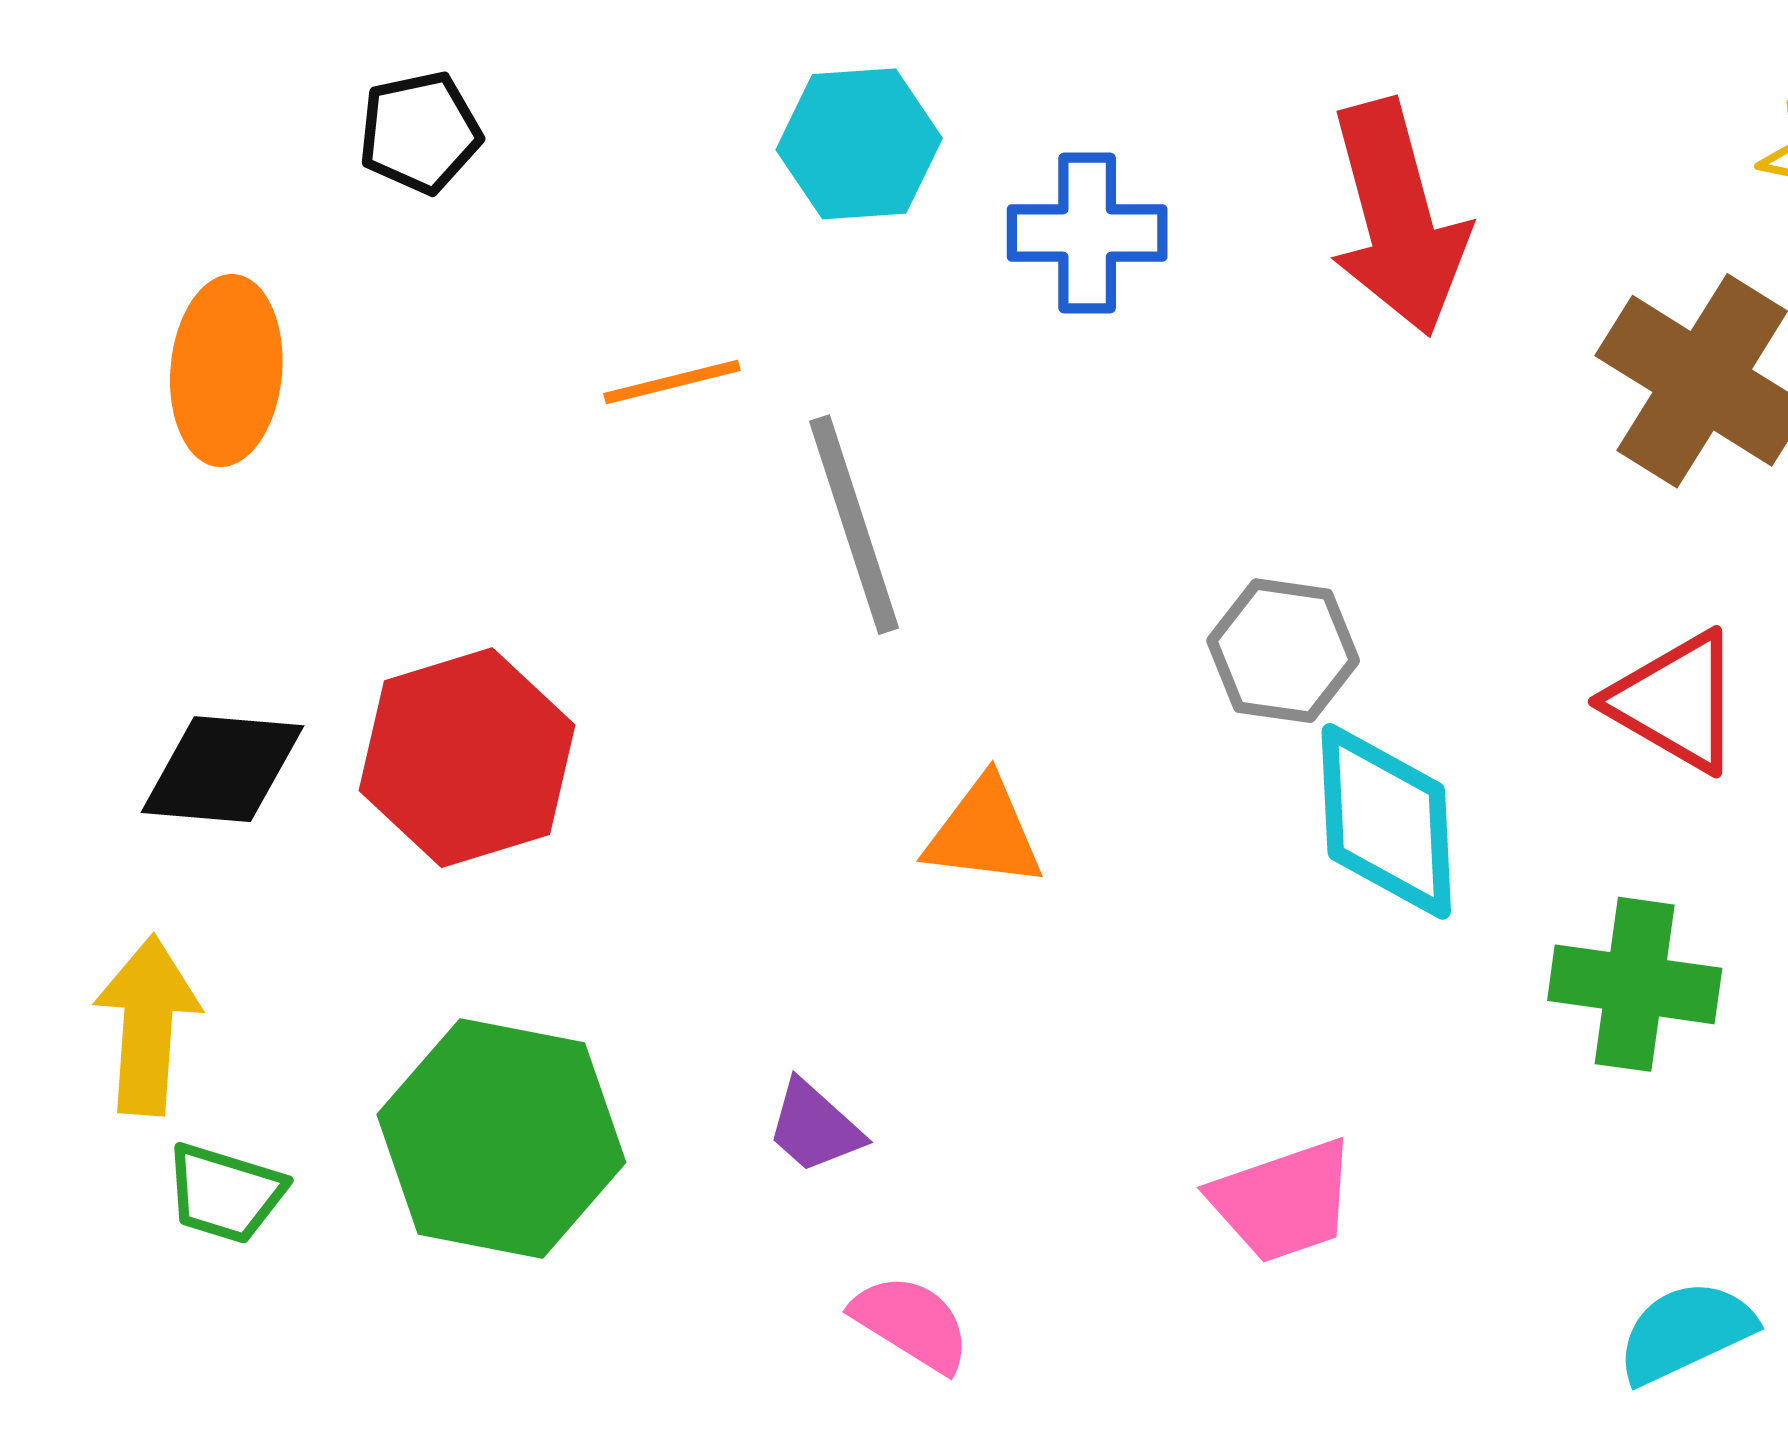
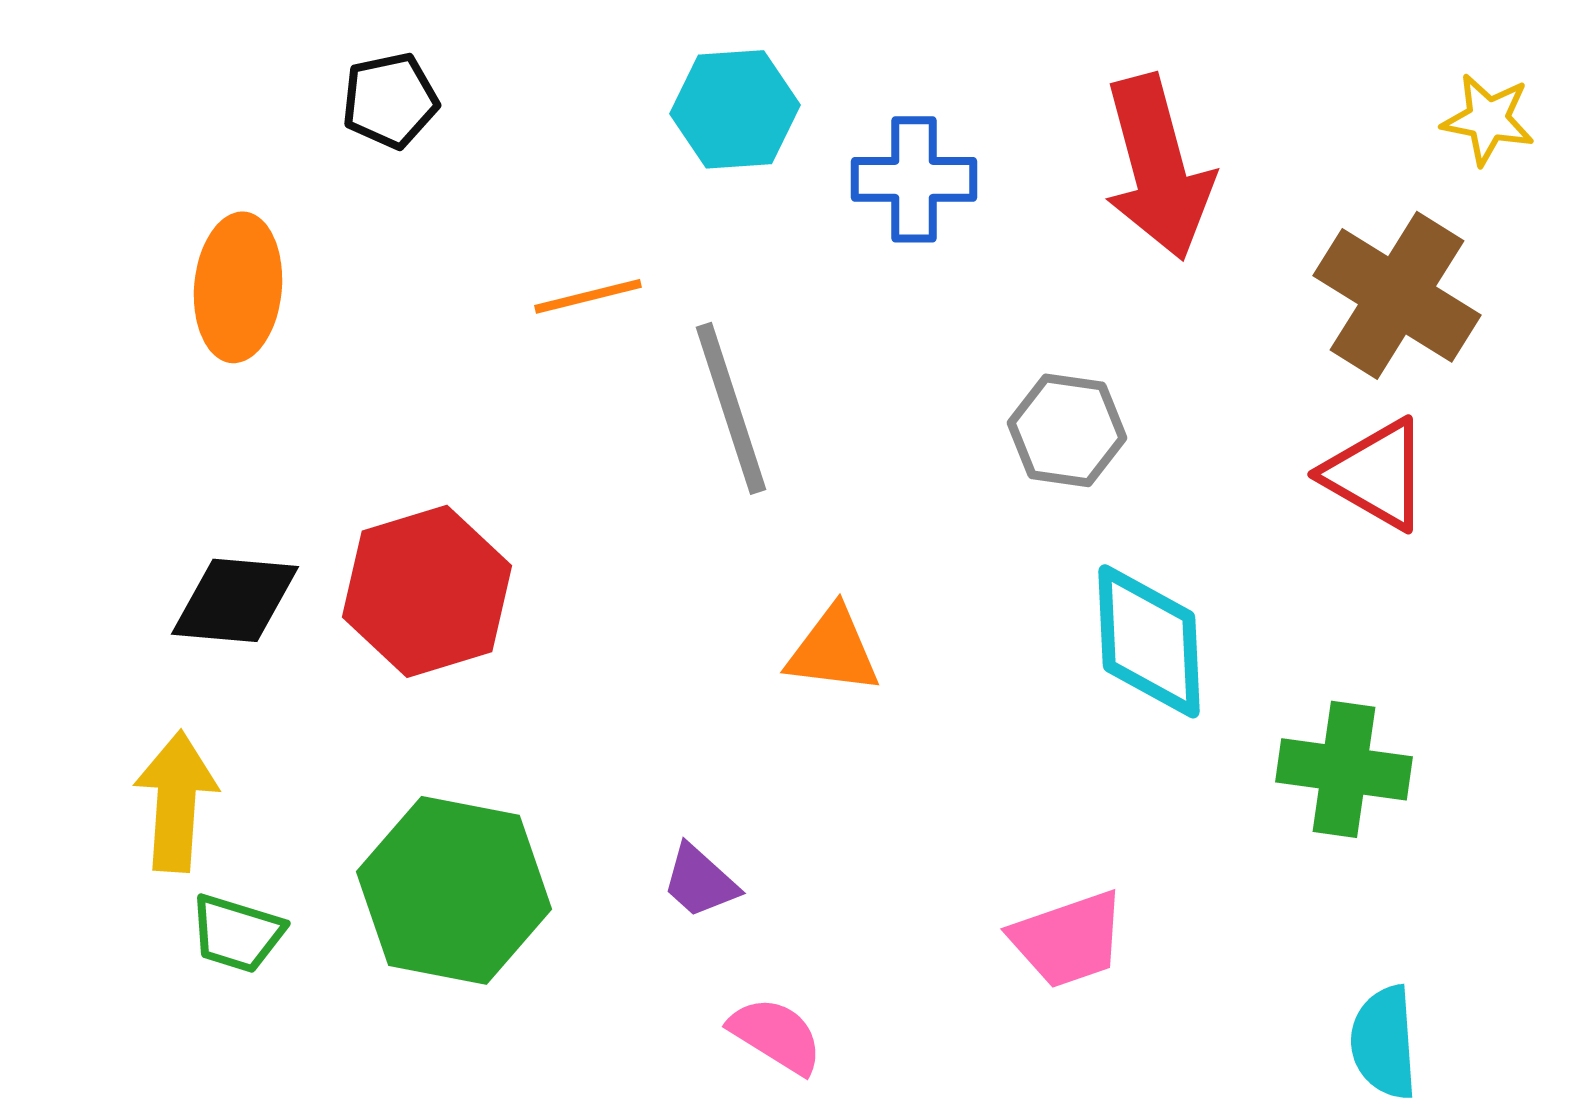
gray hexagon: (1283, 651) -> (1067, 430), moved
red triangle: (1675, 702) -> (1376, 474), moved
cyan semicircle: (1686, 1332) -> (1384, 1042), turned -69

